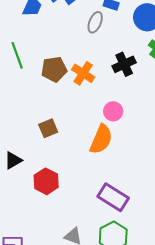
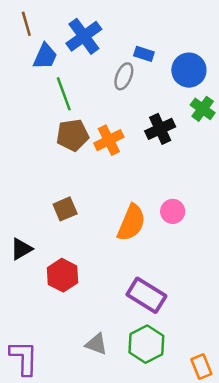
green line: (17, 55) -> (64, 94), moved
orange cross: (83, 73) -> (109, 140), turned 30
pink circle: (113, 111) -> (173, 211), moved

